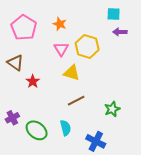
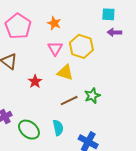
red star: (33, 81) -> (35, 81), moved
green star: (112, 109) -> (92, 96), moved

